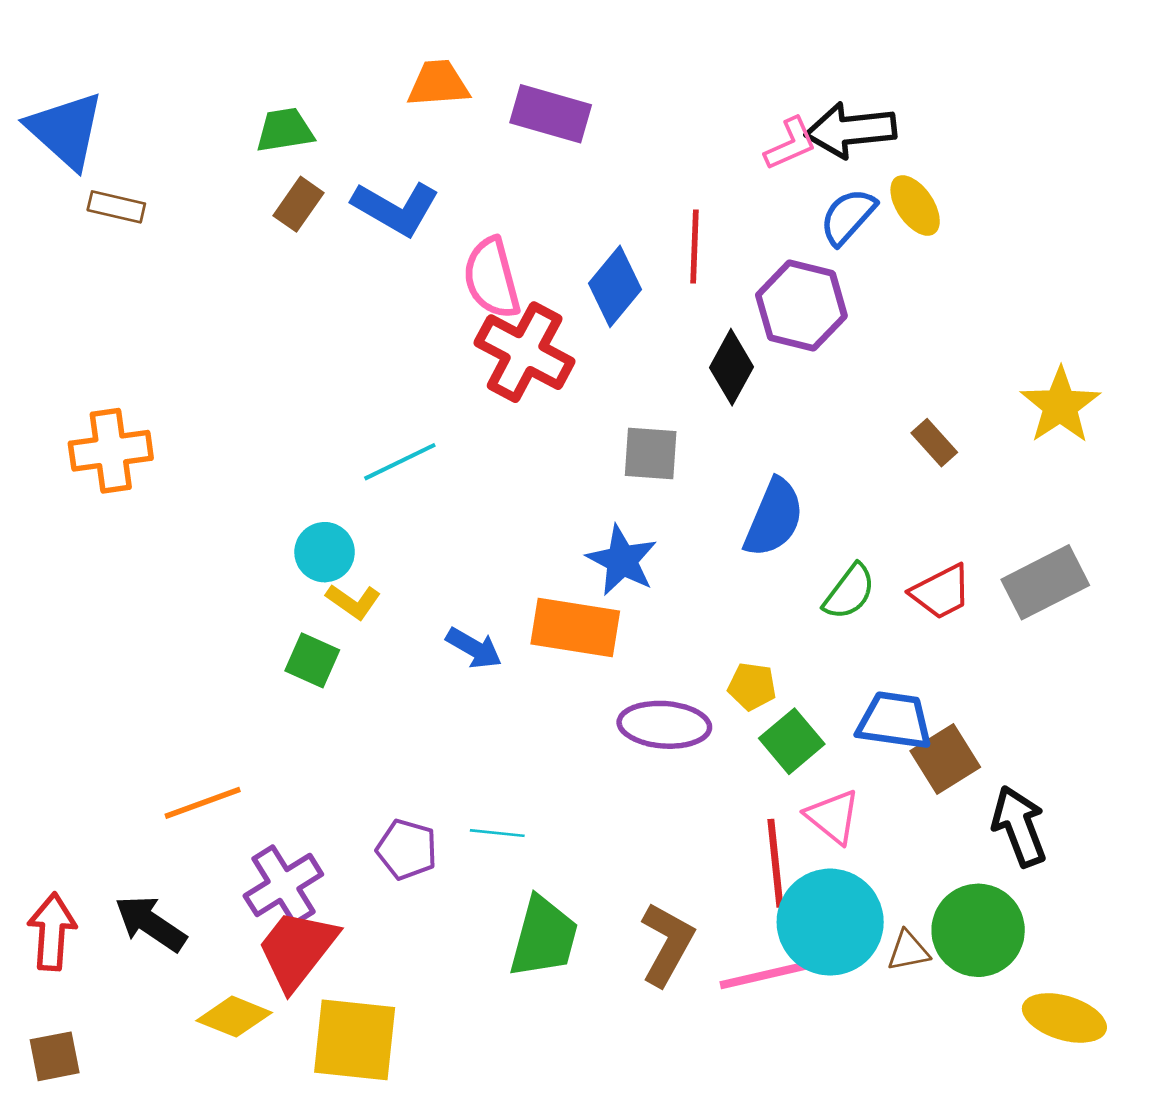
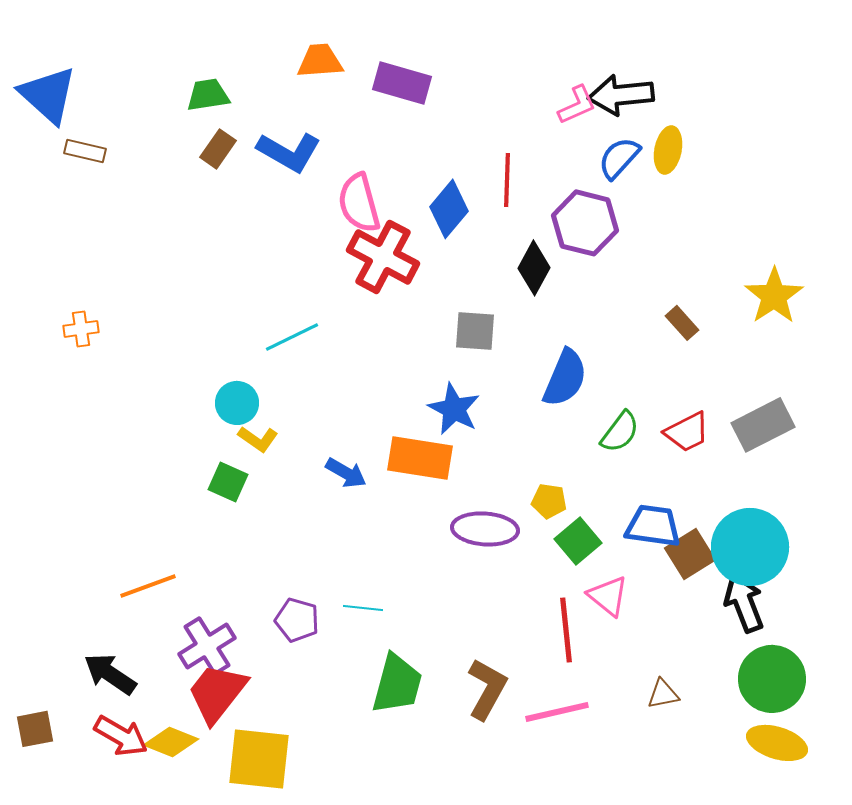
yellow ellipse: (915, 206) -> (668, 150), turned 45
orange cross: (111, 451) -> (81, 329), size x0.6
cyan circle: (830, 922) -> (750, 547), moved
green circle: (978, 930) -> (772, 679), moved
red arrow: (52, 932) -> (121, 736), moved, turned 116
brown square: (55, 1056) -> (35, 729), moved

